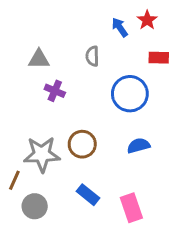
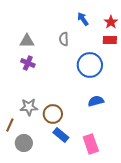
red star: (147, 20) -> (111, 22), moved
purple cross: (55, 91) -> (28, 63), moved
brown circle: (82, 144) -> (53, 114), moved
gray star: (42, 154) -> (29, 107), size x0.7

